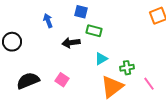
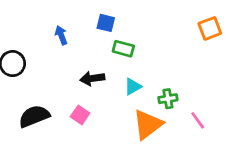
black arrow: (71, 43) -> (92, 78), moved

